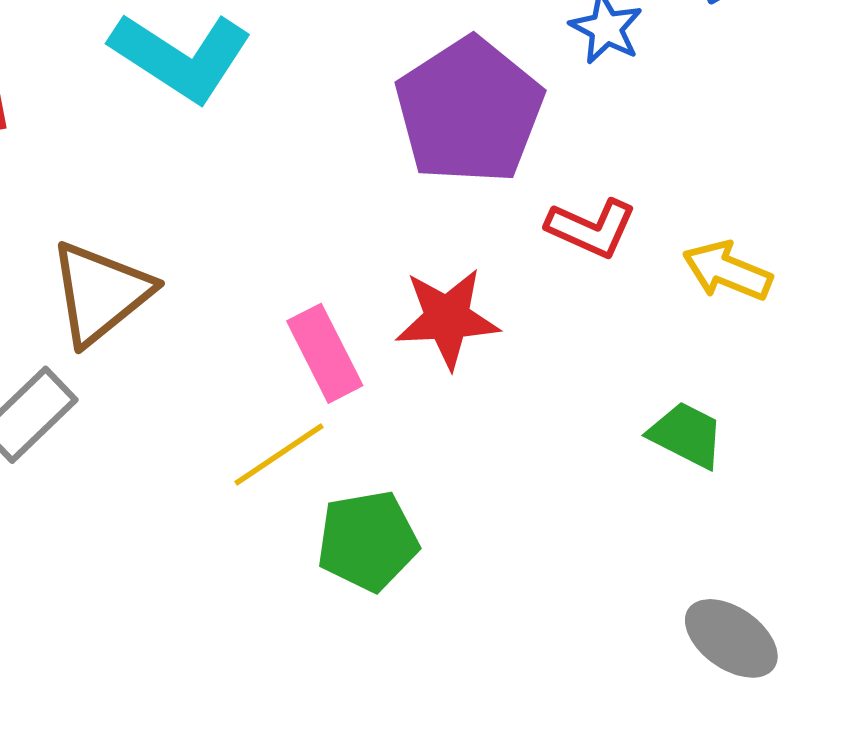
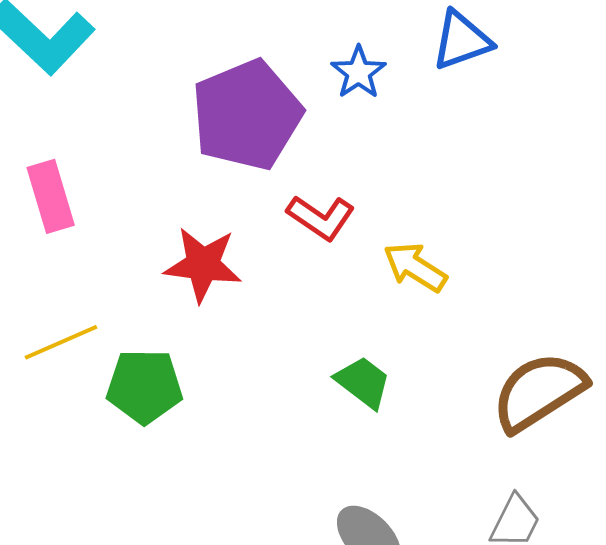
pink rectangle: (325, 353) -> (51, 196), moved
green pentagon: (368, 541) -> (145, 386), moved

